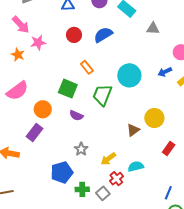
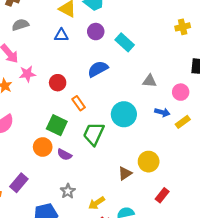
gray triangle: (153, 28) -> (150, 81), moved
red circle: (74, 35) -> (58, 83), moved
blue arrow: (165, 72) -> (162, 112), turned -144
orange circle: (43, 109) -> (43, 147), moved
purple rectangle: (34, 133) -> (19, 183), moved

